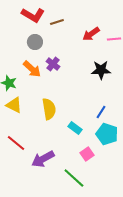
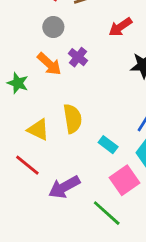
red arrow: (91, 34) -> (120, 27), moved
yellow triangle: (14, 105) -> (38, 130), moved
pink square: (87, 154) -> (124, 180), size x1.5

